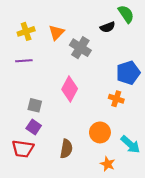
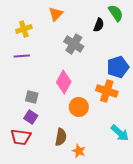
black semicircle: (108, 27) -> (99, 25), turned -48
orange triangle: (56, 33) -> (56, 14), moved
orange cross: (116, 99) -> (107, 91), size x1.5
orange circle: (100, 132) -> (79, 107), moved
orange star: (108, 164) -> (79, 151), moved

